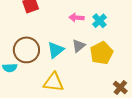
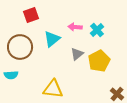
brown circle: (26, 50) -> (20, 47), moved
cyan triangle: (56, 50) -> (52, 39), moved

